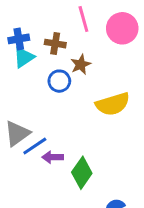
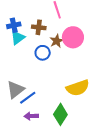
pink circle: (122, 28) -> (73, 37), moved
yellow semicircle: (113, 104) -> (78, 88), moved
purple arrow: (53, 157) -> (31, 116), moved

